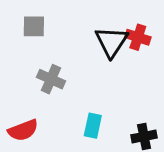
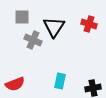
black triangle: (111, 42) -> (54, 27), moved
gray cross: (51, 79) -> (33, 40), moved

